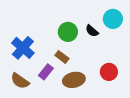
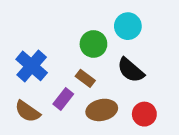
cyan circle: (113, 19) -> (128, 26), moved
black semicircle: (92, 31) -> (131, 70), moved, size x1.5
red circle: (109, 72) -> (144, 114), moved

